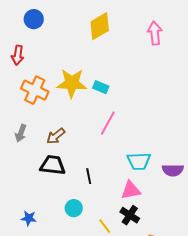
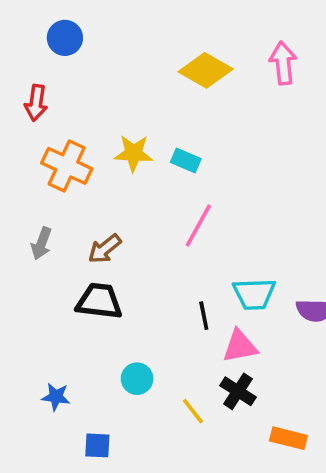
yellow diamond: (100, 26) -> (206, 70), moved, turned 60
yellow star: (72, 83) -> (133, 153), size x0.7
black line: (89, 176) -> (204, 316), moved

